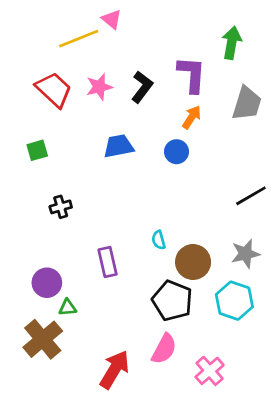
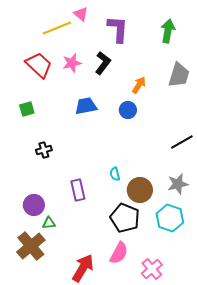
purple L-shape: (192, 74) -> (118, 29), moved

